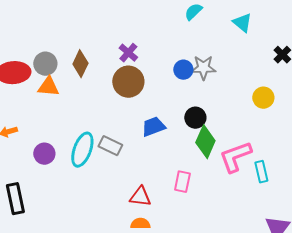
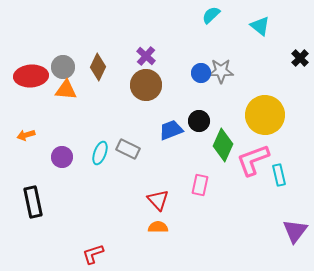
yellow circle: (263, 98) -> (265, 115), moved, size x1.8
black circle: (195, 118) -> (199, 121), moved
cyan ellipse: (82, 150) -> (100, 153), size x0.7
red triangle: (140, 197) -> (158, 200), turned 40

